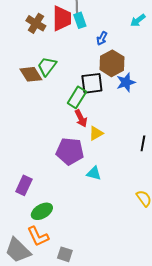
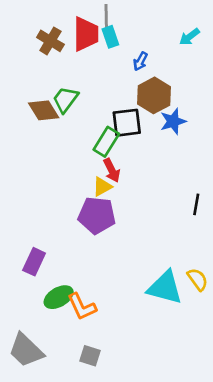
yellow triangle: (96, 133) -> (102, 187), moved
cyan triangle: (94, 173) -> (165, 288), moved, size x1.8
orange L-shape: (38, 236) -> (82, 307), moved

